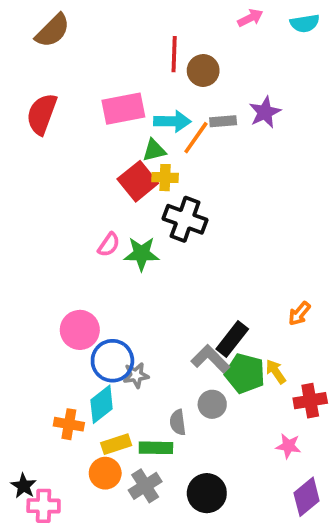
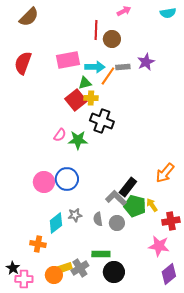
pink arrow: (250, 18) -> (124, 11), moved
orange arrow: (299, 314) -> (165, 173), size x1.5
blue circle: (112, 361) -> (67, 179), moved
gray star: (136, 375) -> (75, 215), moved
gray semicircle: (178, 422) -> (98, 219), moved
orange cross: (69, 424) -> (38, 244), moved
yellow rectangle: (116, 444) -> (64, 268), moved
pink star: (288, 446) -> (159, 246), size x1.5
green rectangle: (156, 448) -> (101, 254), moved
orange circle: (105, 473) -> (54, 275), moved

